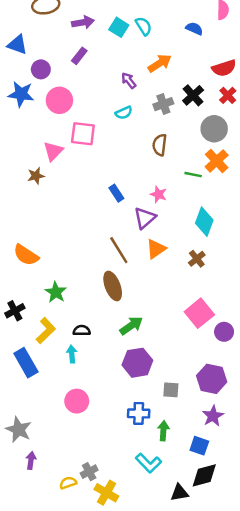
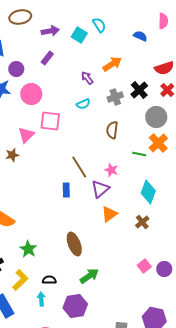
cyan semicircle: (144, 26) -> (99, 25), moved
blue rectangle: (116, 193) -> (66, 190), moved, turned 32
brown line: (119, 250) -> (79, 167), moved
pink square: (199, 313) -> (144, 266), size x0.6
purple circle: (224, 332) -> (164, 269), moved
purple hexagon: (137, 363) -> (75, 306), moved

